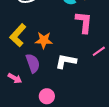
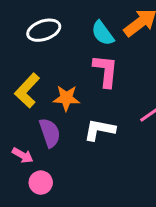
pink L-shape: (84, 22) -> (106, 71), moved
pink circle: (47, 96) -> (41, 183), moved

